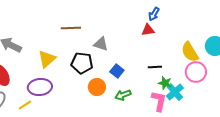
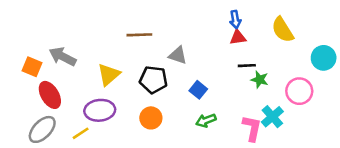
blue arrow: (154, 14) -> (235, 19), moved, turned -40
yellow semicircle: (190, 52) -> (283, 30), moved
black line: (155, 67) -> (247, 66), moved
green star: (165, 83) -> (260, 80), moved
orange circle: (97, 87) -> (151, 118), moved

